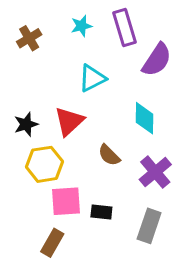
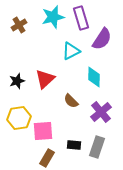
cyan star: (81, 26) -> (53, 17), size x1.6
cyan triangle: (92, 78) -> (71, 51), moved
yellow hexagon: (45, 164) -> (19, 118), moved
black rectangle: (101, 212) -> (74, 145), moved
brown rectangle: (52, 243) -> (47, 158), moved

